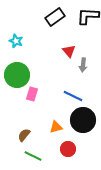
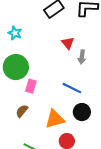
black circle: (83, 120) -> (82, 112), size x0.7
orange triangle: (56, 127) -> (55, 119), size x1.5
brown semicircle: (24, 135) -> (22, 111), moved

